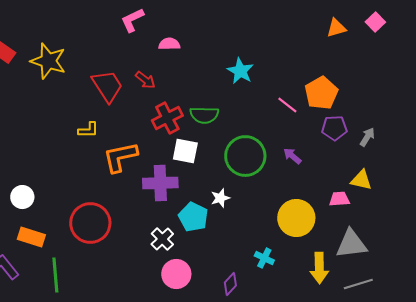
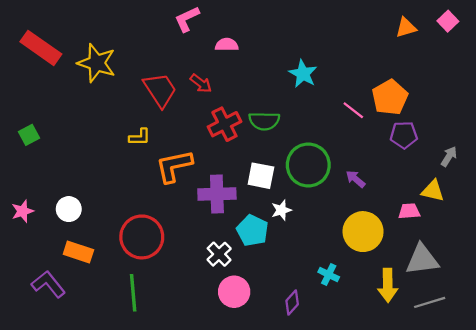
gray arrow: (367, 137) -> (449, 156), moved
white square: (185, 151) -> (261, 176), moved
purple arrow: (292, 156) -> (355, 179), moved
green line: (55, 275) -> (133, 293), moved

